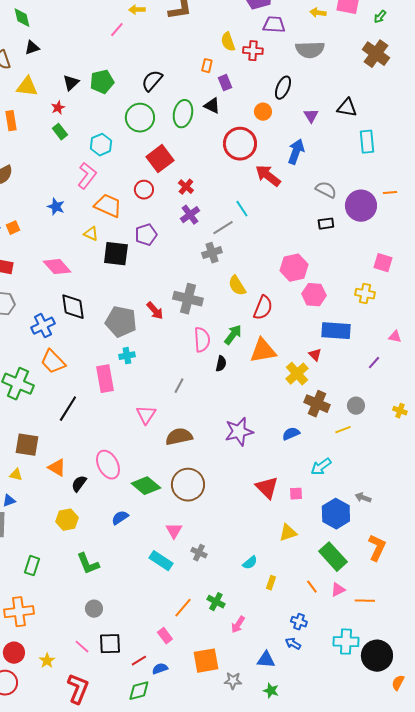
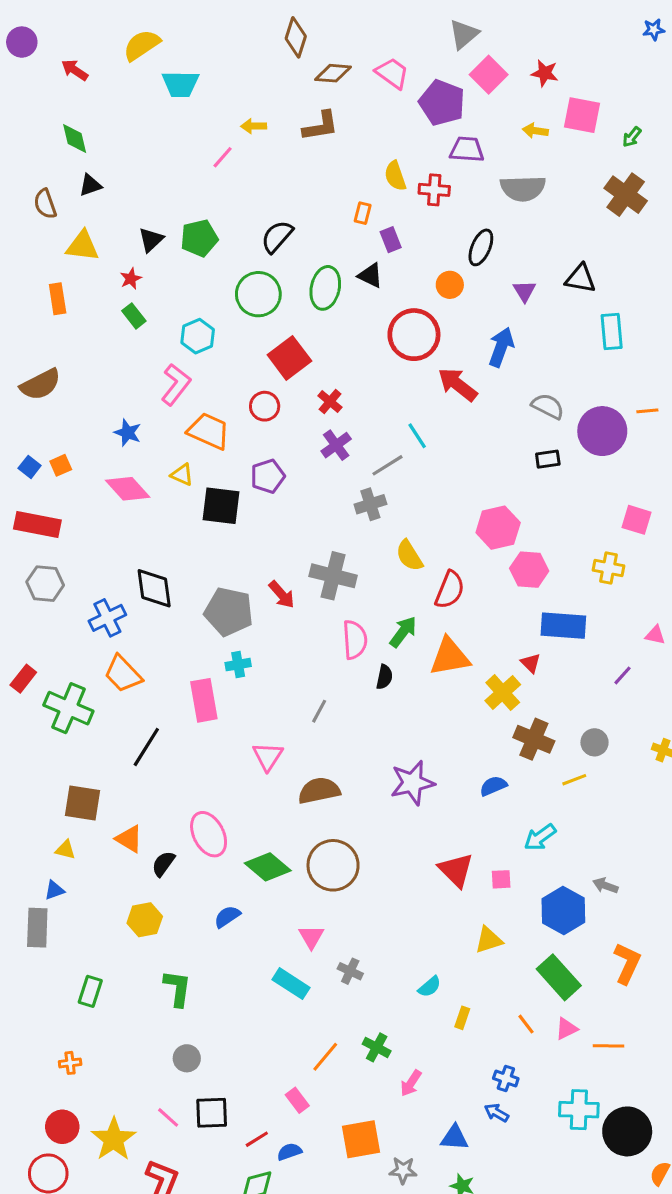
pink diamond: (57, 267) -> (128, 489), moved
green L-shape: (88, 564) -> (177, 988), turned -150
orange cross: (19, 612) -> (70, 1063), size x0.5
yellow star: (47, 661) -> (114, 1139), size x1.8

